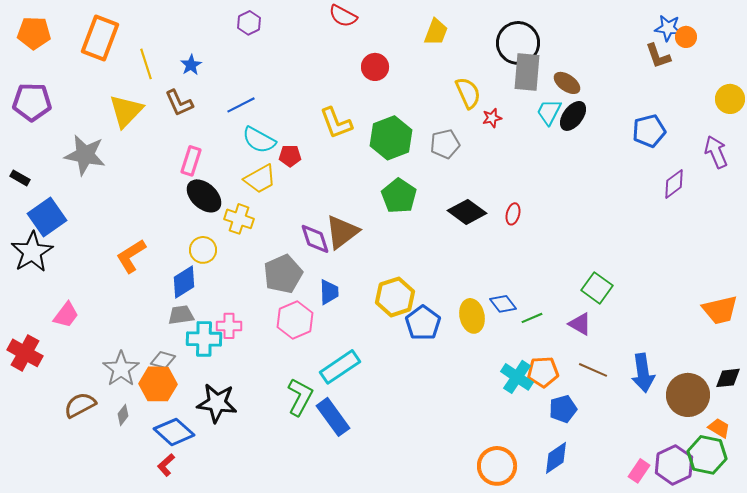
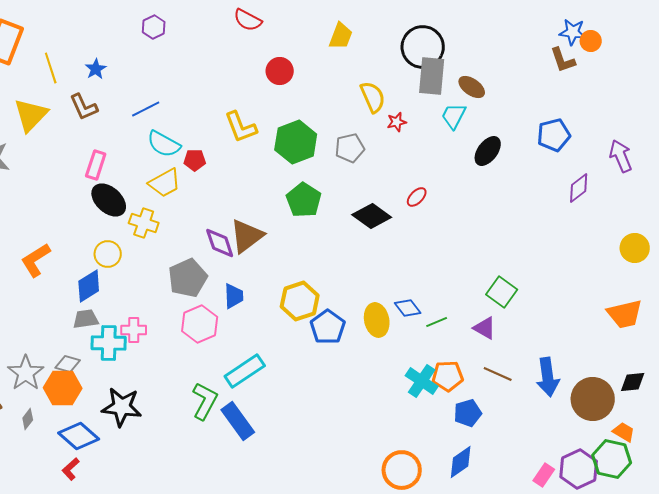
yellow circle: (730, 99) -> (635, 248), moved
black ellipse: (573, 116) -> (488, 151), moved
red ellipse: (513, 214) -> (417, 197), moved, turned 30

